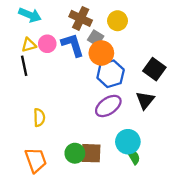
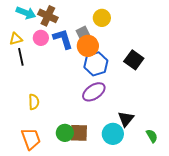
brown cross: (81, 18) -> (48, 16), moved
gray square: (96, 38) -> (83, 33), turned 32
yellow triangle: (29, 45) -> (16, 39), moved
black triangle: (145, 100) -> (126, 119), moved
cyan circle: (128, 142) -> (113, 134), moved
green semicircle: (134, 157) -> (152, 136), moved

